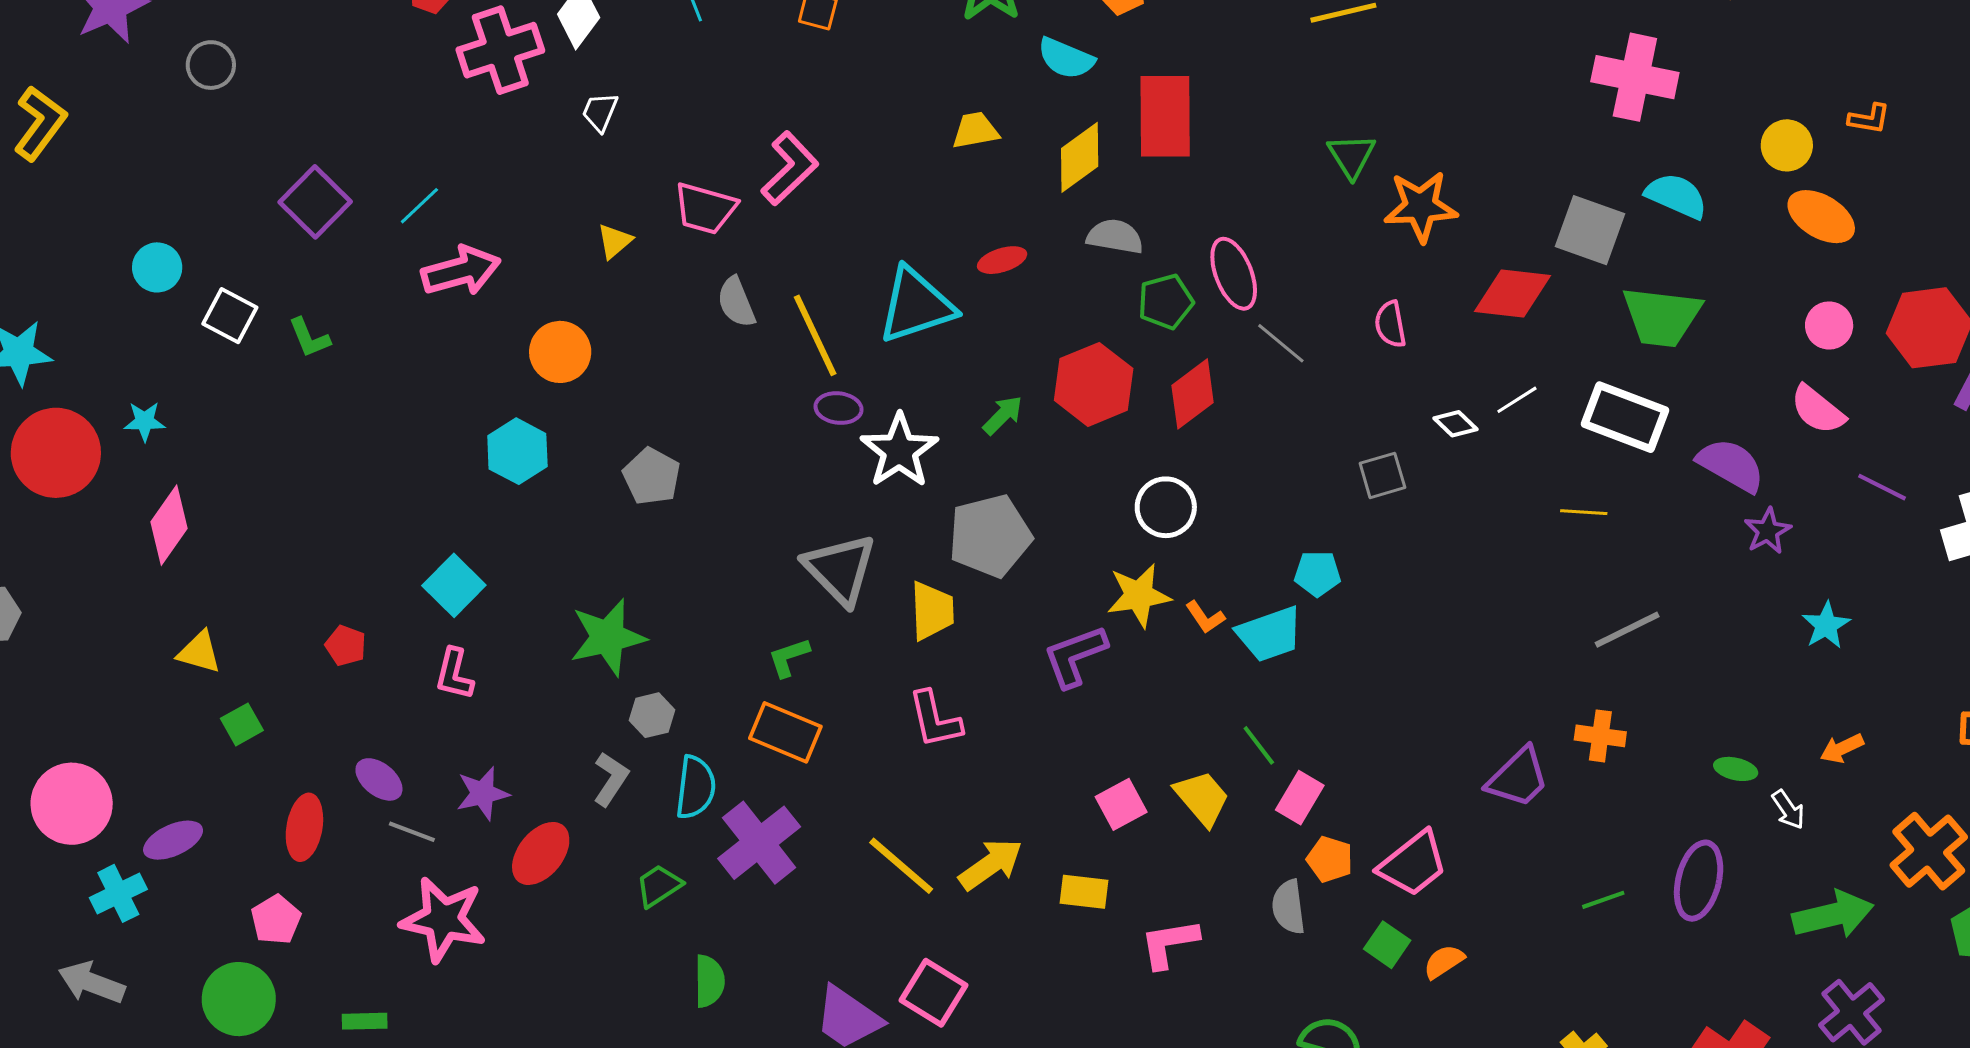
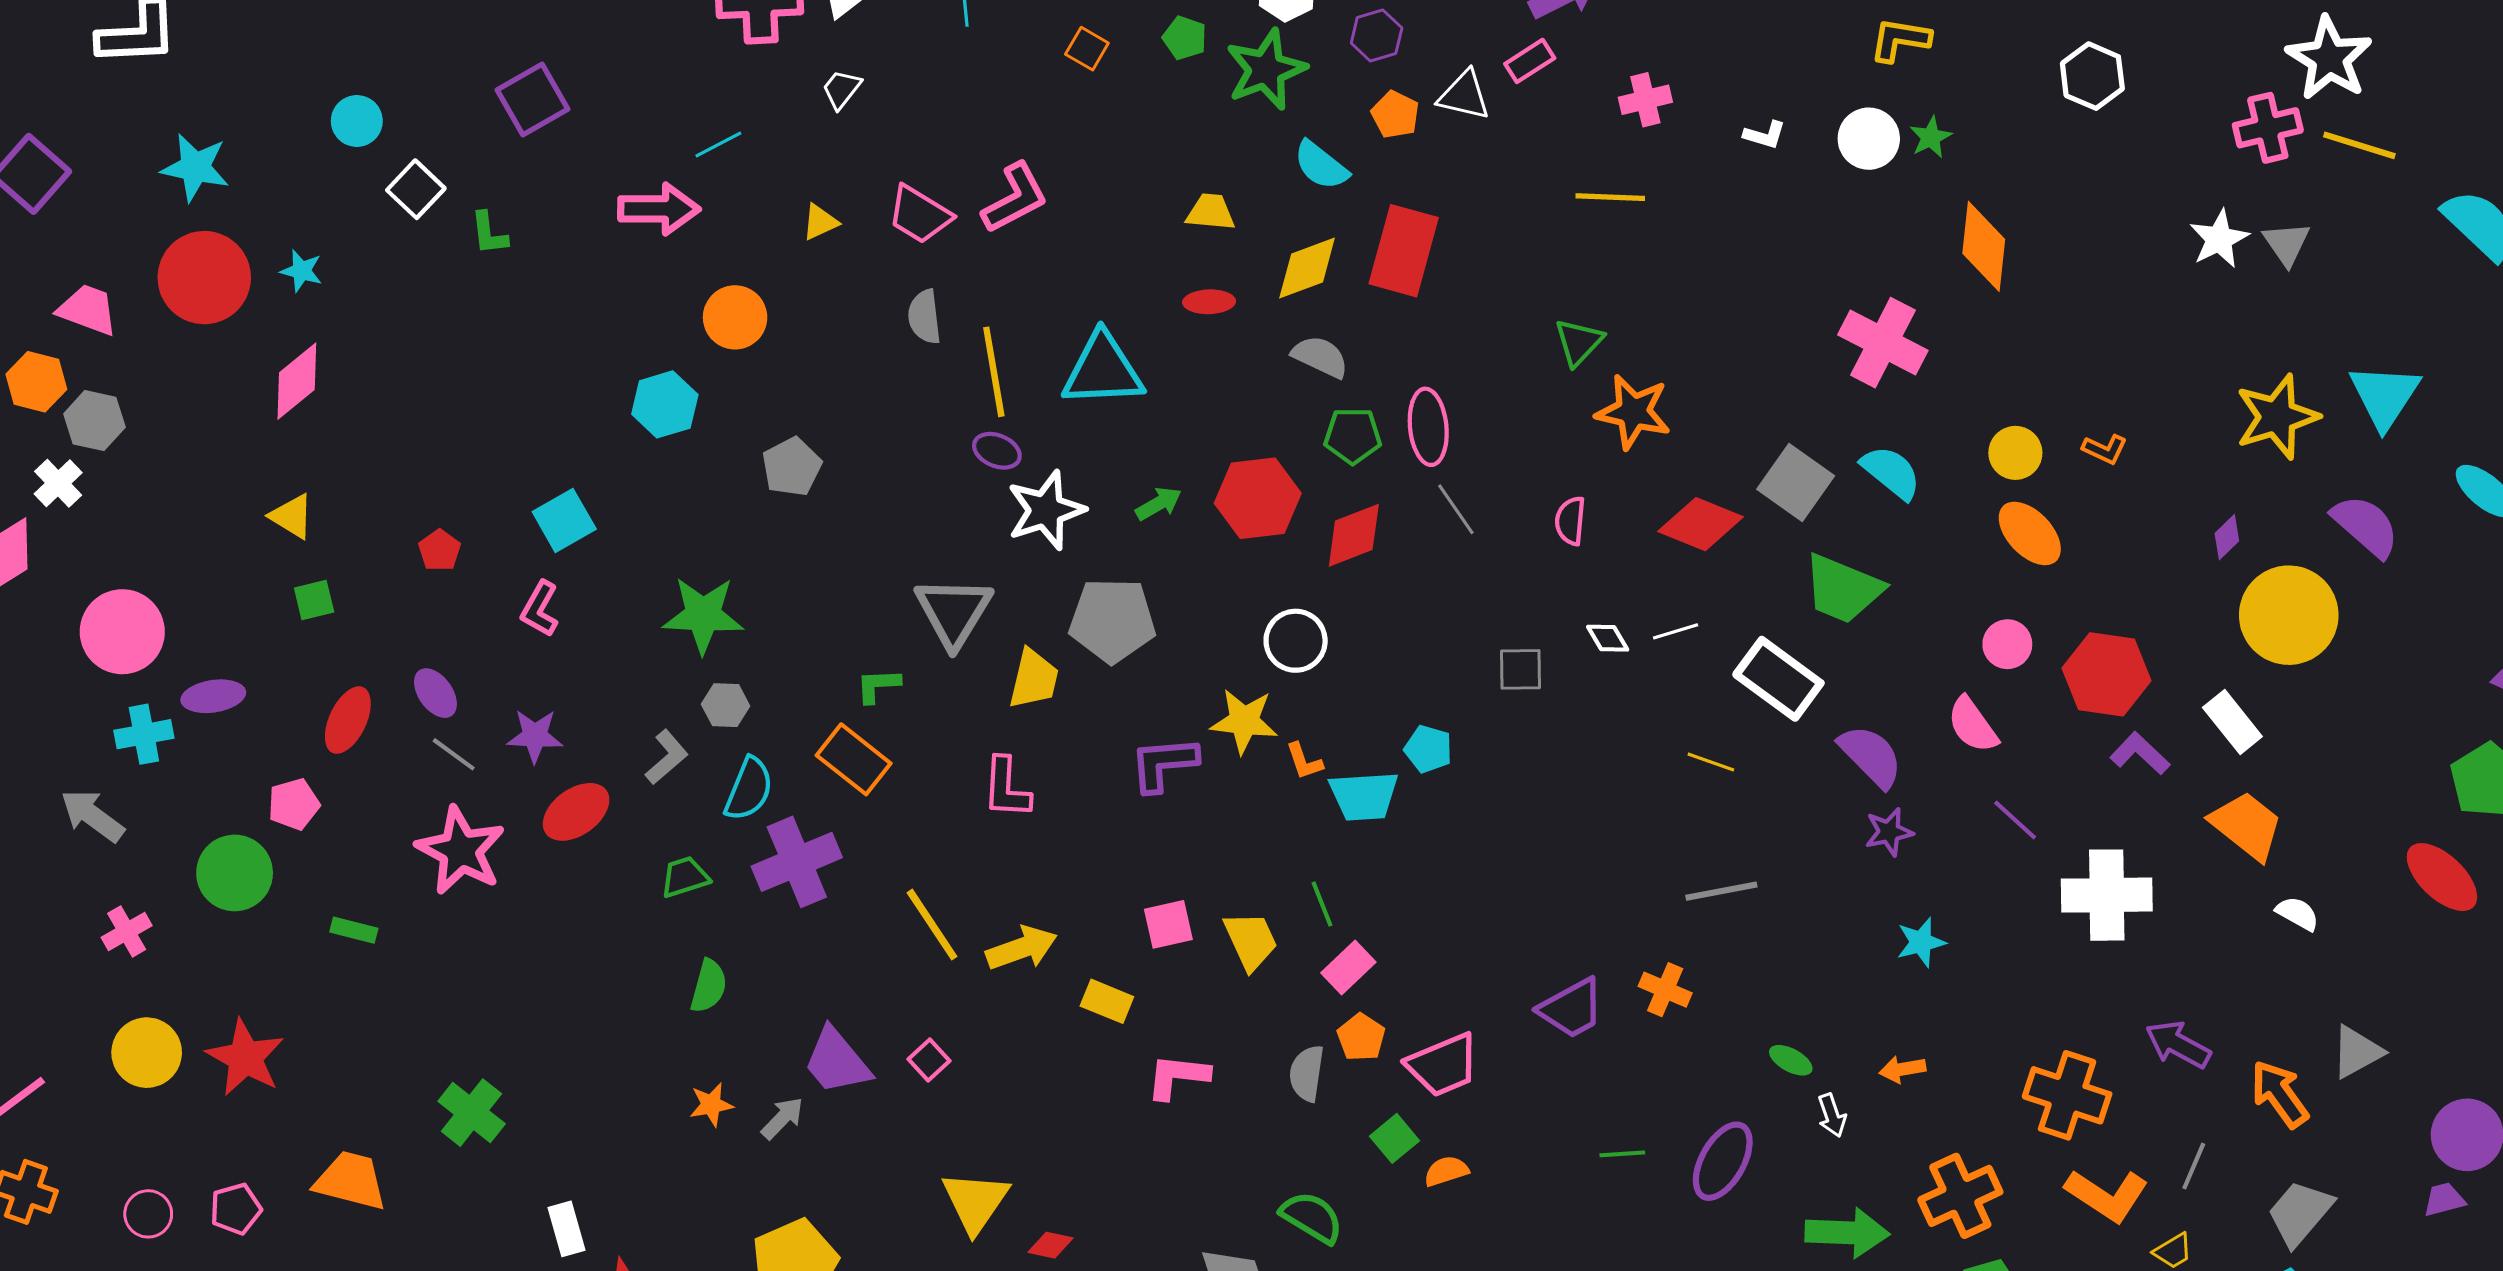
cyan line: (419, 206) -> (718, 144), moved
red ellipse: (1002, 260) -> (1209, 302), moved
pink square: (934, 993) -> (929, 1060), size x0.6

